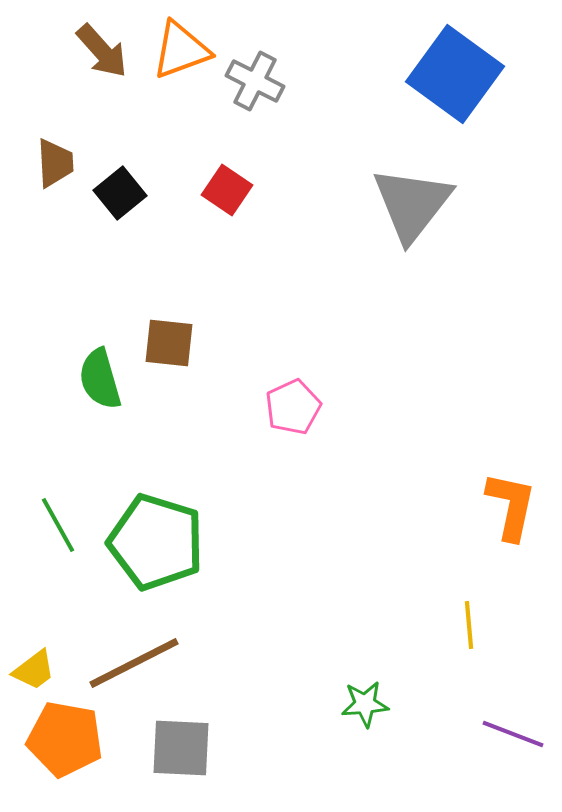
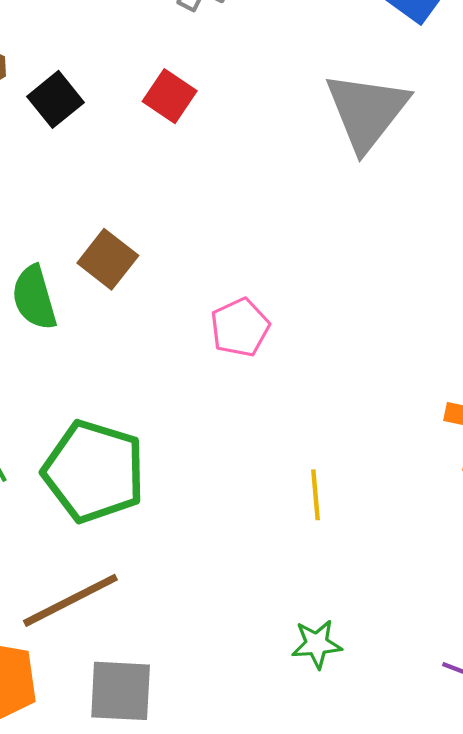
brown square: (169, 343) -> (108, 259), turned 32
yellow line: (469, 625) -> (316, 495), moved

